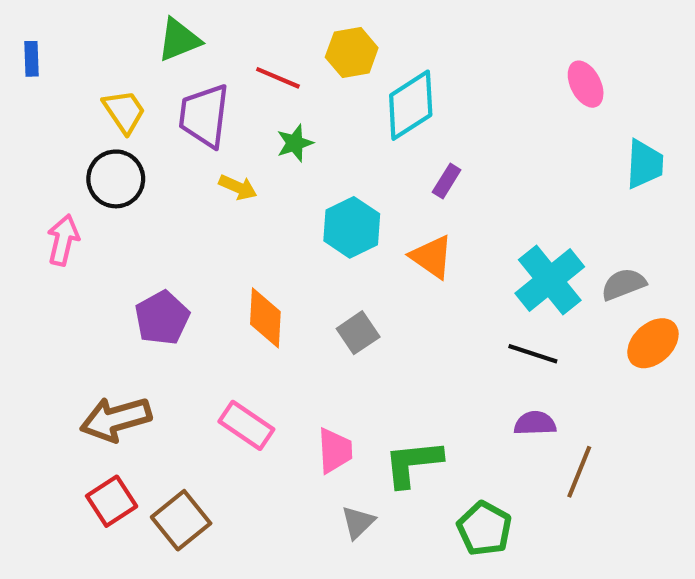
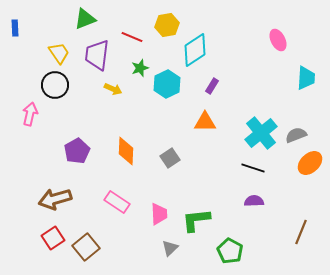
cyan hexagon: (352, 227) -> (167, 84), moved
orange triangle: (432, 257) -> (205, 122), turned -35
brown line: (579, 472) -> (301, 232), moved

